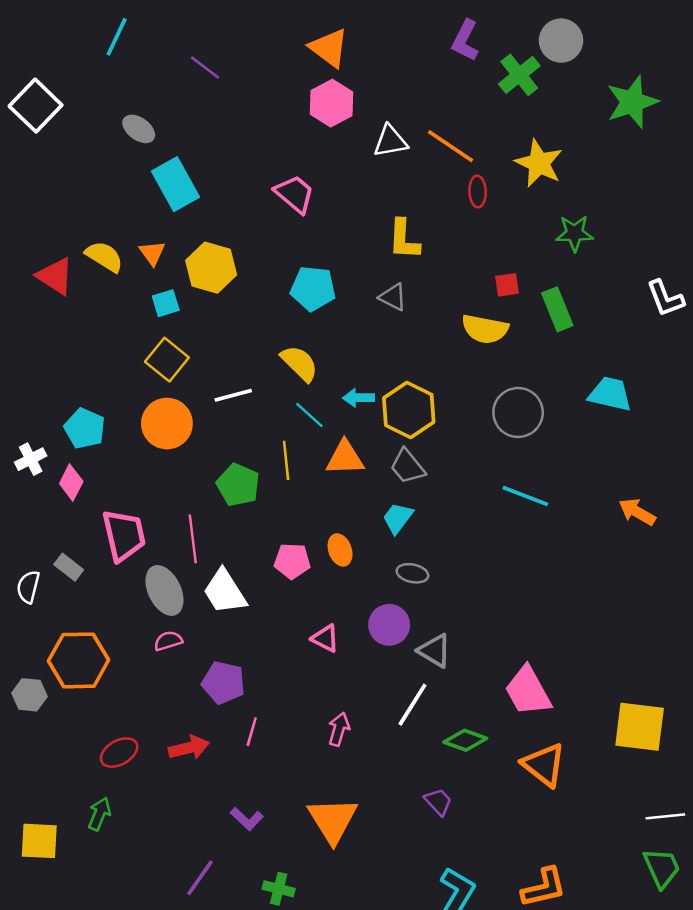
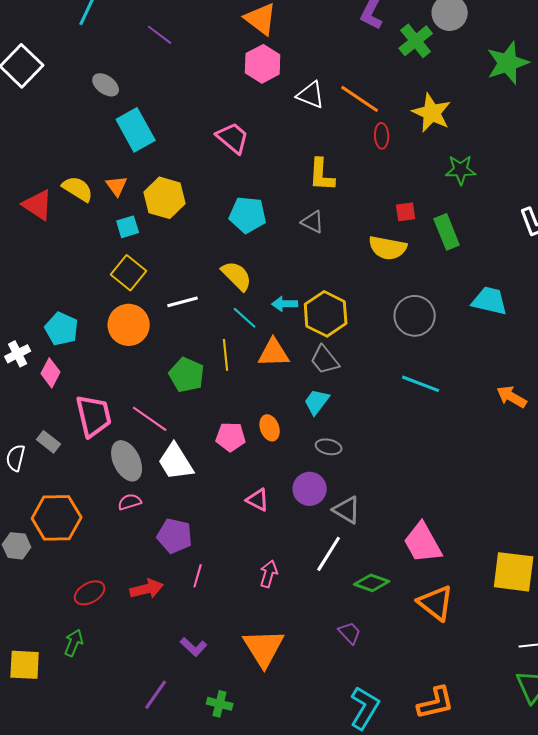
white triangle: (390, 141) -> (311, 95), turned 32
pink line: (193, 539) -> (150, 419), turned -48

